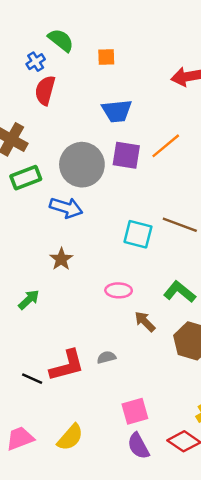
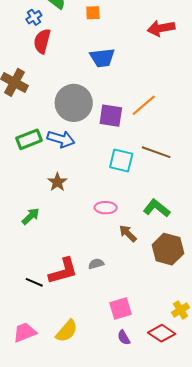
orange line: (166, 146) -> (144, 105), moved
purple square: (126, 155) -> (111, 116), moved
green rectangle: (26, 178) -> (29, 139), moved
purple semicircle: (138, 446) -> (124, 337), size x0.7

